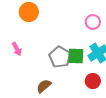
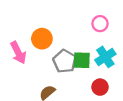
orange circle: (29, 12) -> (42, 39), moved
pink arrow: (17, 49) -> (18, 53), size x1.5

